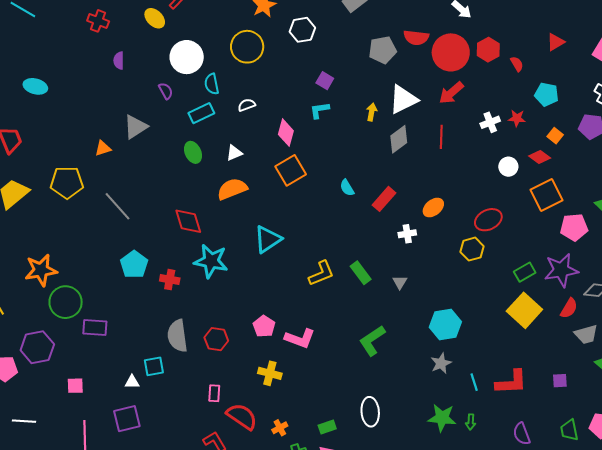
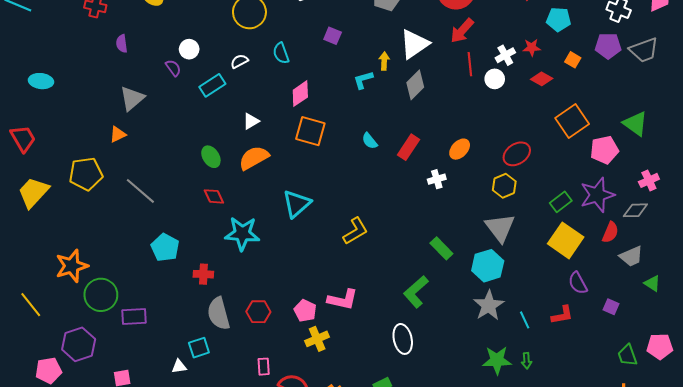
white circle: (187, 57) -> (189, 49), moved, size x0.6
cyan semicircle: (212, 84) -> (281, 53), moved
white semicircle: (247, 105) -> (239, 61), moved
cyan L-shape: (319, 110) -> (363, 80), moved
gray triangle: (135, 127) -> (132, 98), moved
pink diamond: (286, 133) -> (300, 94), turned 48
red line: (441, 137) -> (470, 64), moved
green ellipse: (193, 152) -> (211, 157), moved
red diamond: (540, 157) -> (542, 79), moved
white circle: (508, 167) -> (495, 79), moved
orange square: (291, 170) -> (310, 131), turned -36
red diamond: (188, 221) -> (214, 196), size x0.7
green rectangle: (361, 273) -> (441, 248), moved
red cross: (170, 280) -> (203, 274), moved
gray triangle: (400, 282) -> (500, 228), moved, size x2.0
pink pentagon: (264, 326) -> (305, 311), moved
gray star: (441, 363) -> (489, 305), size x1.4
yellow cross: (270, 373) -> (317, 339), turned -30
purple square: (560, 381) -> (611, 307), turned 35
red L-shape: (511, 382) -> (562, 315), size x0.7
white ellipse: (370, 412) -> (403, 339), moved
purple semicircle: (522, 434) -> (578, 283), moved

